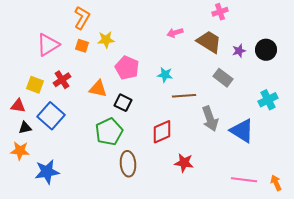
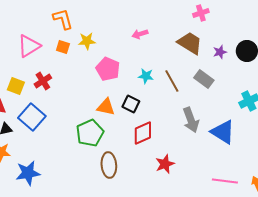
orange L-shape: (82, 18) -> (63, 19), turned -45
pink arrow: (175, 33) -> (140, 34), moved
orange triangle: (98, 89) -> (106, 107), moved
brown line: (184, 96) -> (172, 81), moved, turned 65
black square: (123, 103) -> (131, 104), moved
red star: (184, 163) -> (165, 164), turned -30

